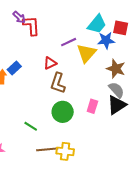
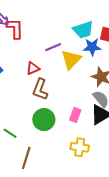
cyan trapezoid: (97, 24) -> (83, 30), turned 30
brown line: (47, 149) -> (26, 158), turned -70
yellow cross: (65, 151) -> (80, 147), moved

